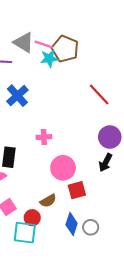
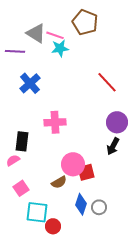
brown pentagon: (65, 49) -> (85, 22), moved
pink cross: (44, 137) -> (55, 122), size x1.5
pink circle: (63, 168) -> (73, 164), moved
red circle: (32, 218) -> (53, 226), moved

